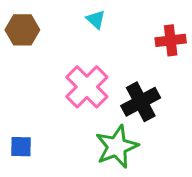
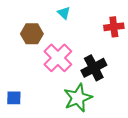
brown hexagon: (22, 30) -> (32, 34), moved

